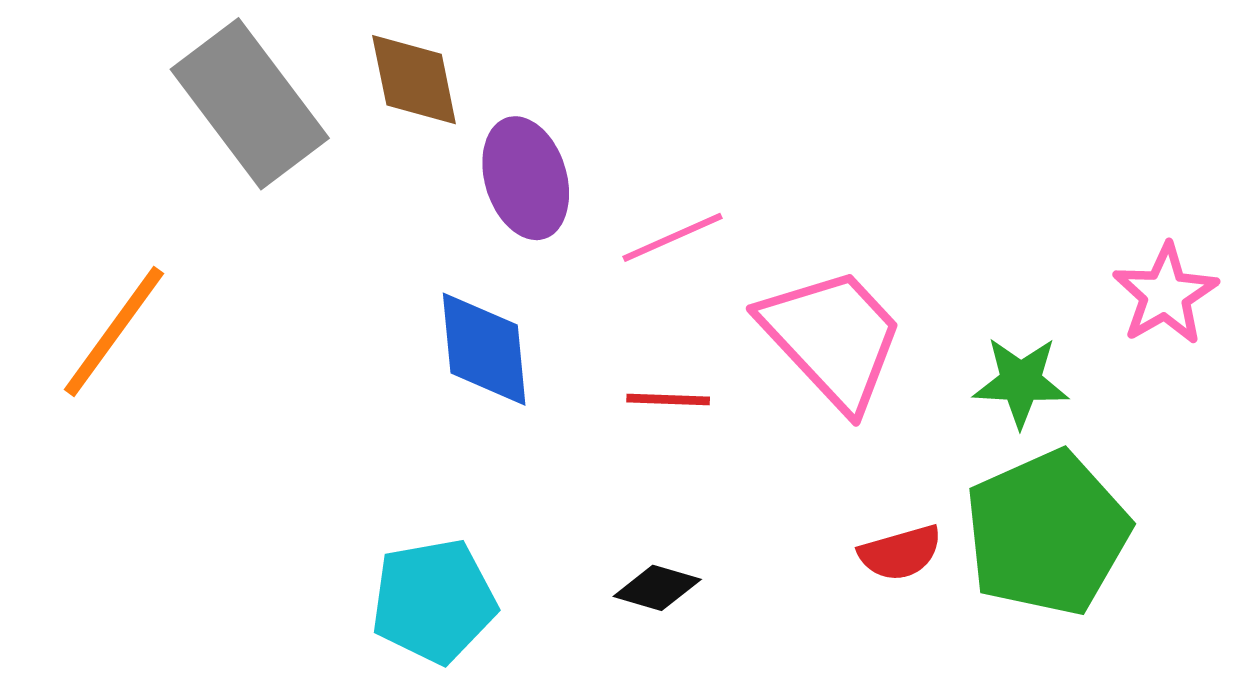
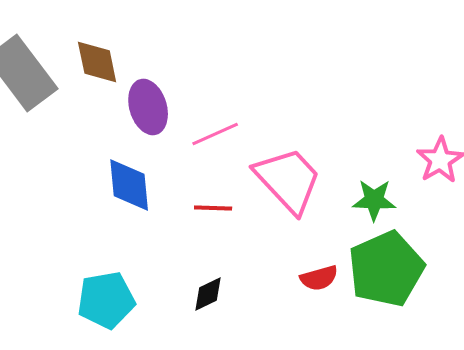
black diamond: (657, 588) -> (208, 294), turned -42

